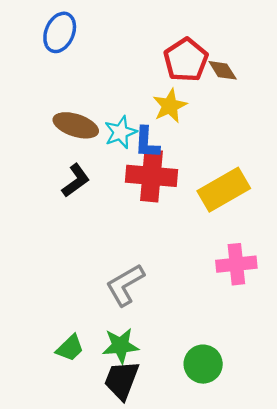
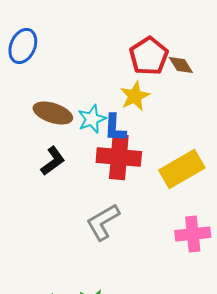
blue ellipse: (60, 32) -> (23, 46), moved
gray L-shape: (125, 285) -> (103, 222), moved

